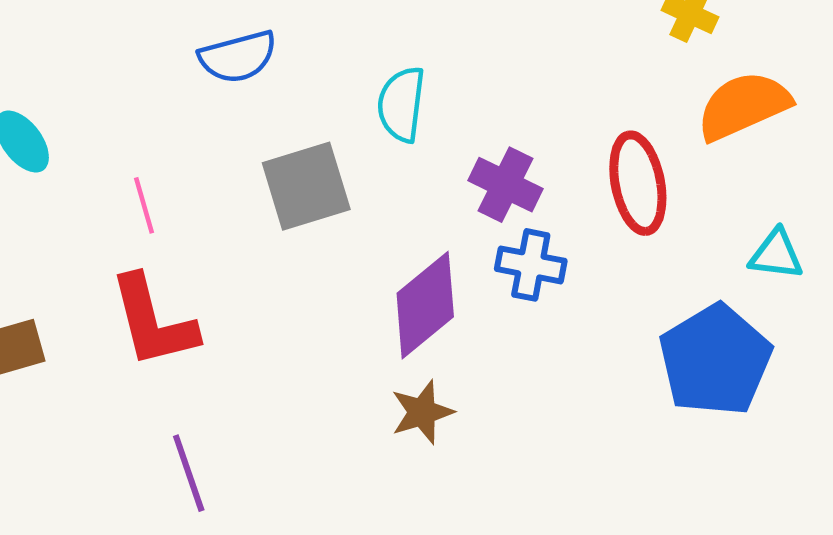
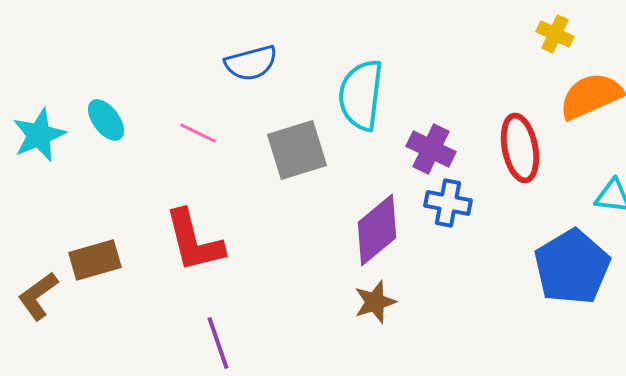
cyan semicircle: (401, 104) -> (361, 95), size x1.4
pink line: (144, 205) -> (198, 133), moved, turned -48

